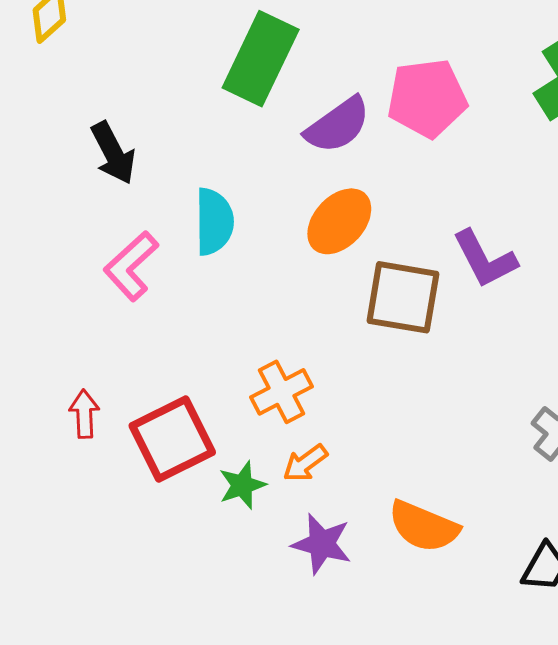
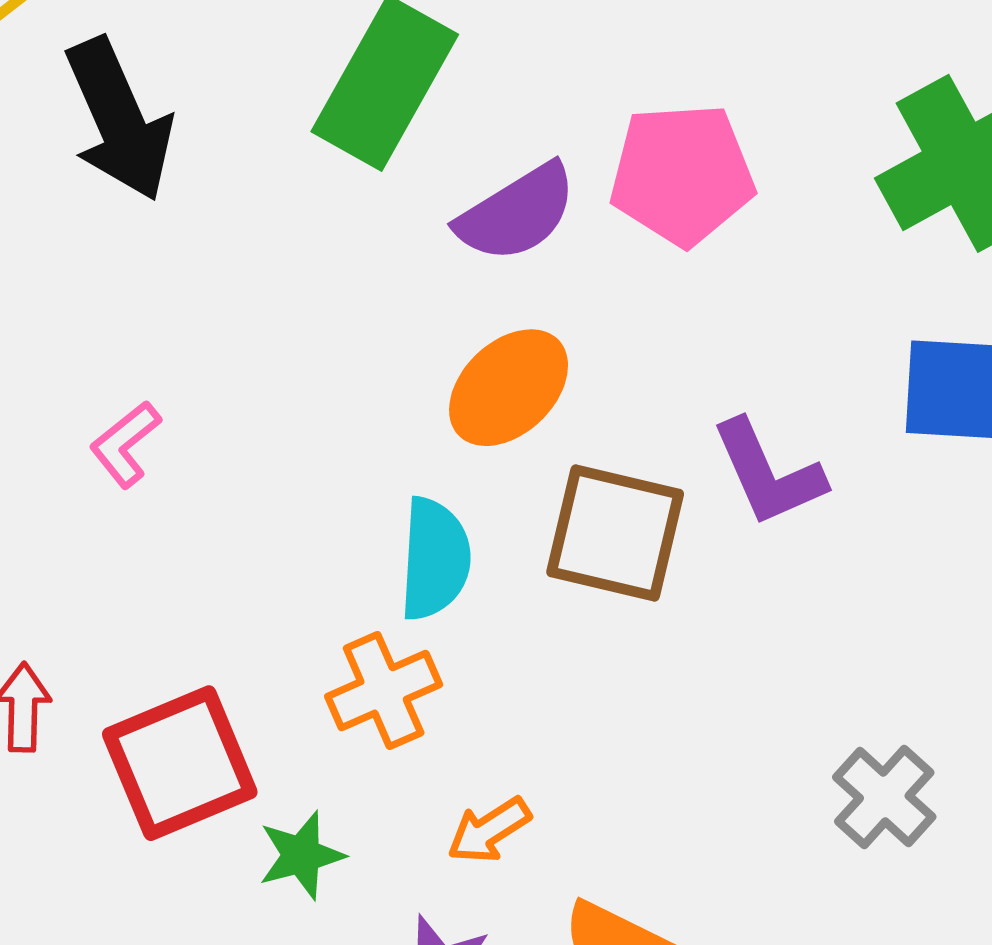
black arrow: (113, 153) -> (119, 120), moved, size x1.4
cyan semicircle: (214, 222) -> (435, 559), moved
pink L-shape: (131, 266) -> (125, 444), size x0.7
orange arrow: (305, 463) -> (489, 830), moved

